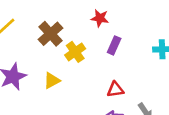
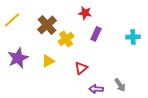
red triangle: (115, 90) -> (81, 68), moved, turned -32

